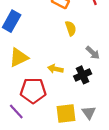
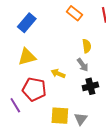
yellow semicircle: (71, 28) -> (87, 46), moved
gray arrow: (93, 53) -> (83, 65), moved
black cross: (83, 75) -> (90, 86), moved

